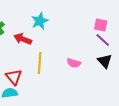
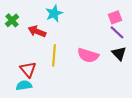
pink square: (101, 25) -> (115, 17), turned -32
pink semicircle: (74, 63) -> (88, 55), size x1.5

